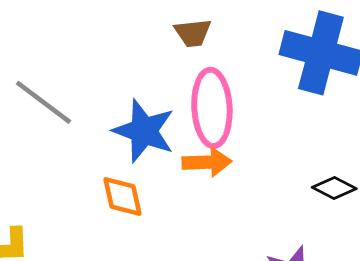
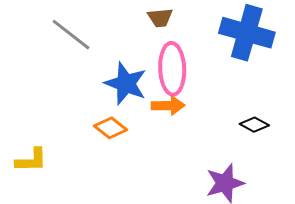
gray line: (43, 102) -> (71, 35), moved
orange diamond: (123, 196) -> (110, 128), turned -40

